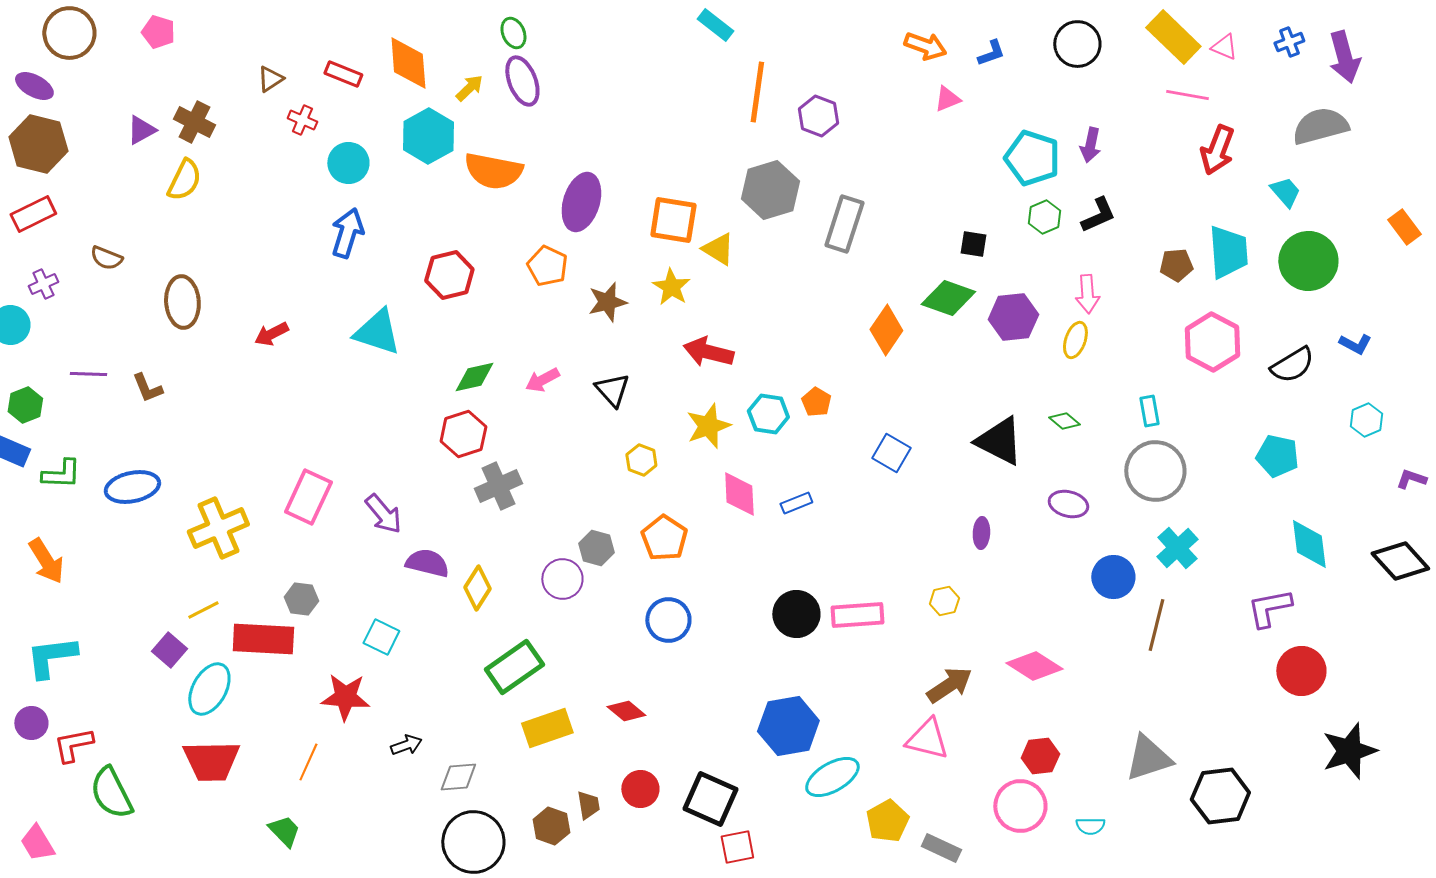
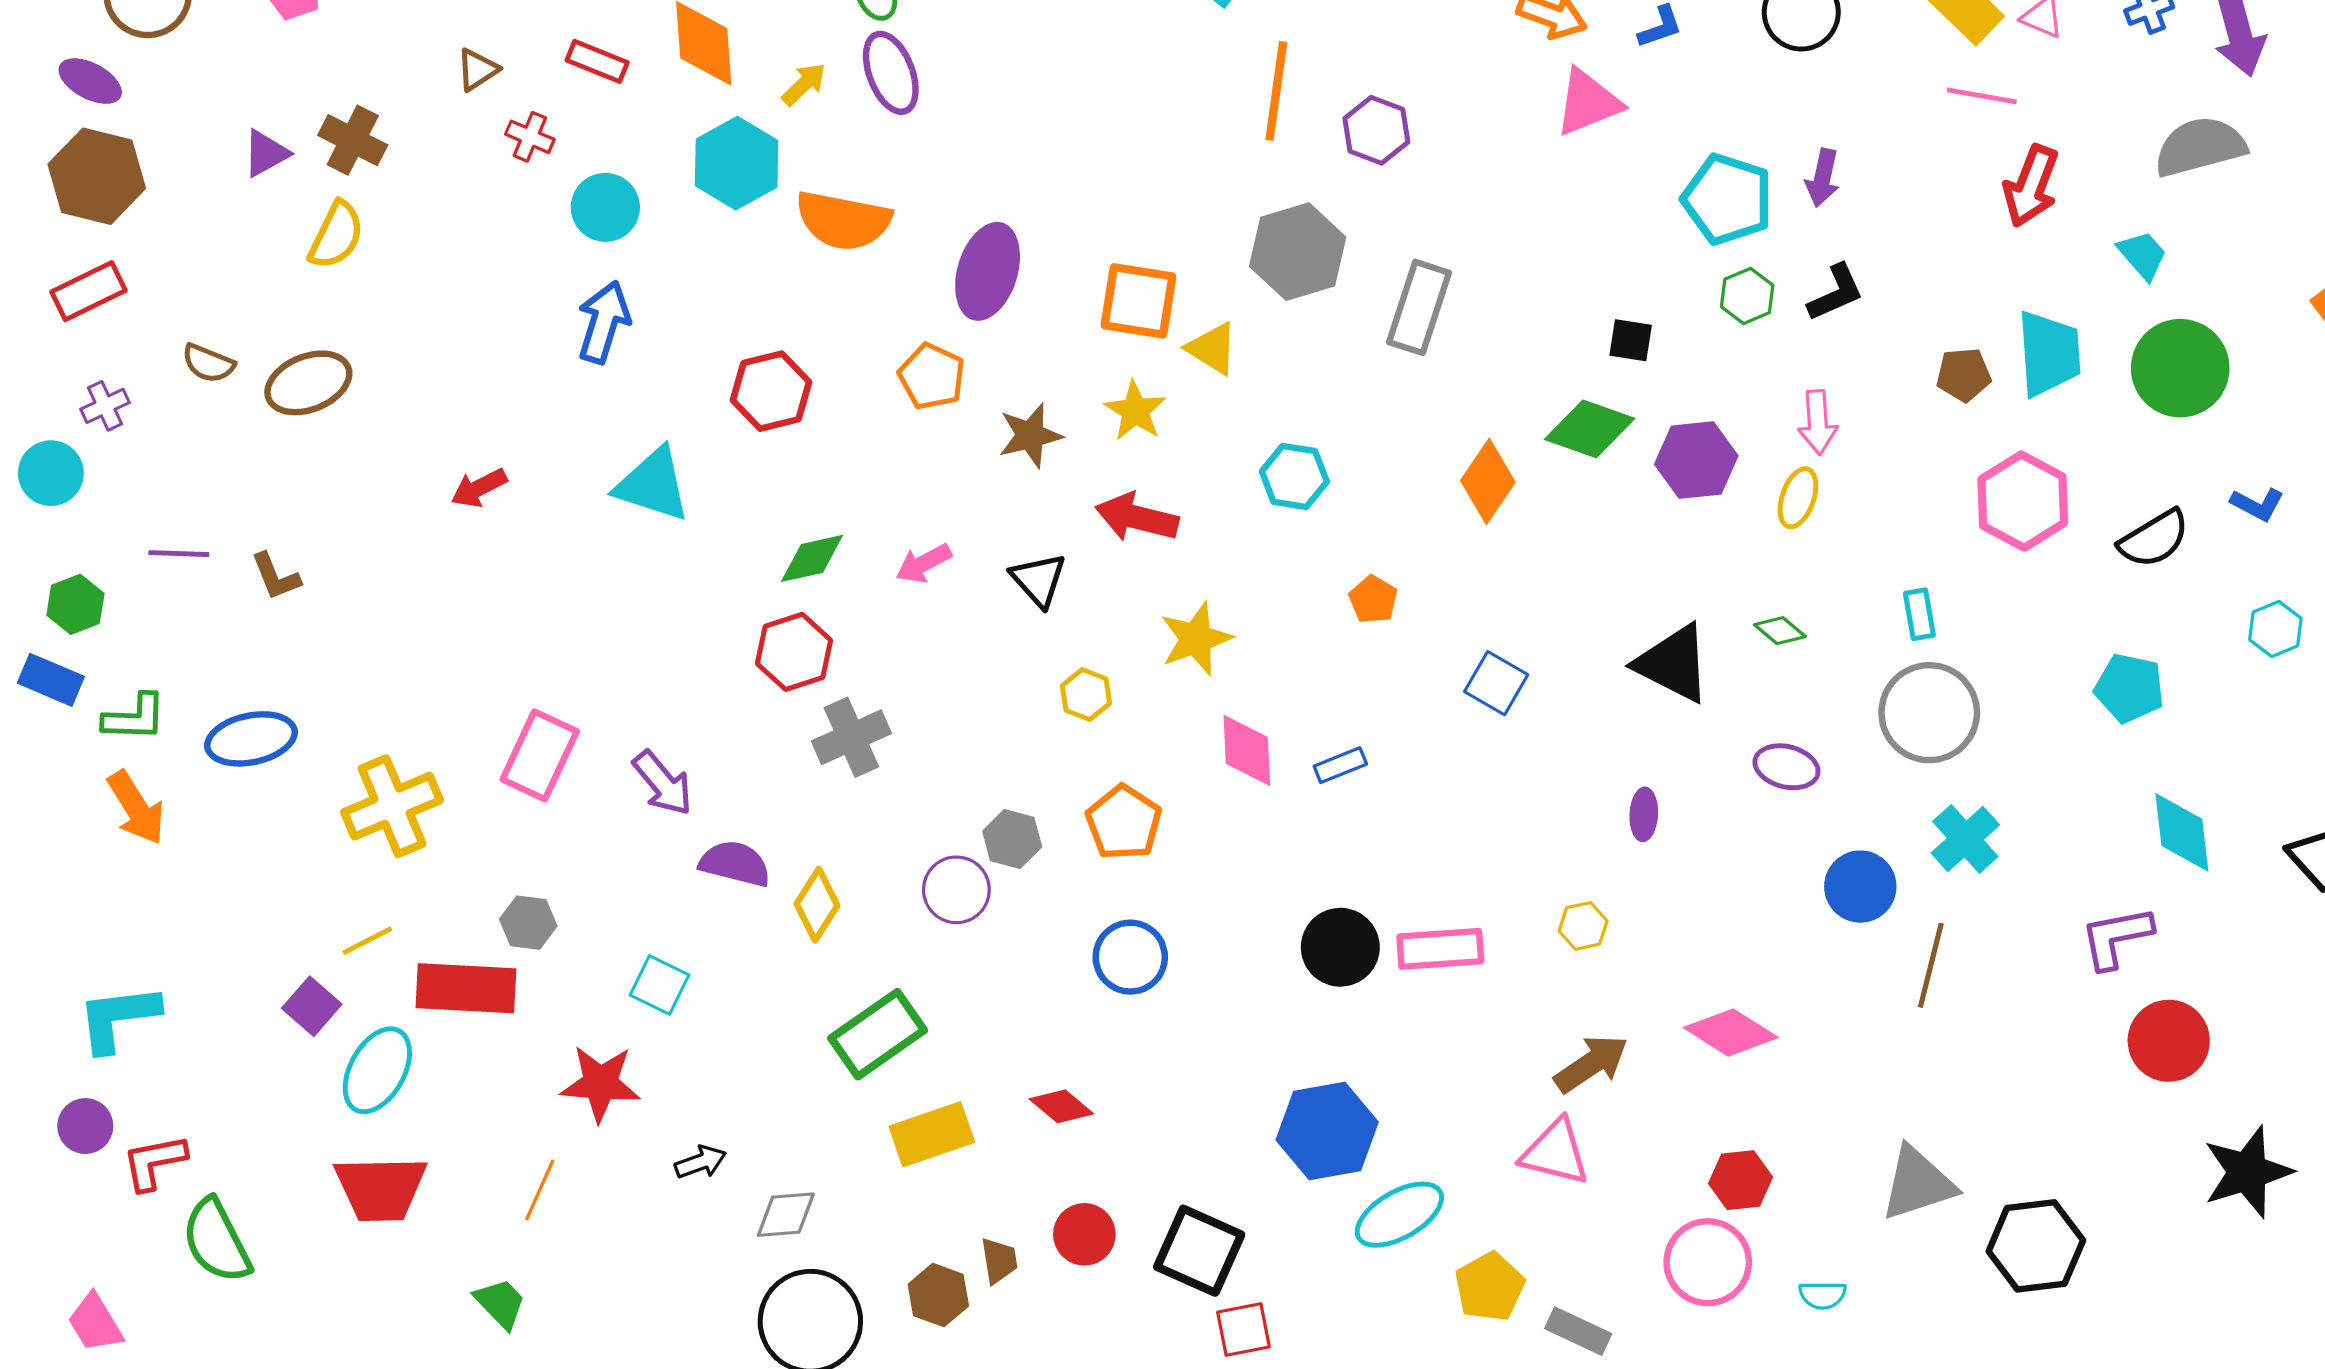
pink triangle: (947, 99) -> (1588, 102), size x1.6
brown ellipse: (182, 302) -> (308, 383), moved, turned 72
red arrow: (708, 352) -> (1137, 517), moved
cyan hexagon: (768, 414) -> (1294, 476), moved
orange arrow: (46, 561) -> (136, 808), moved

